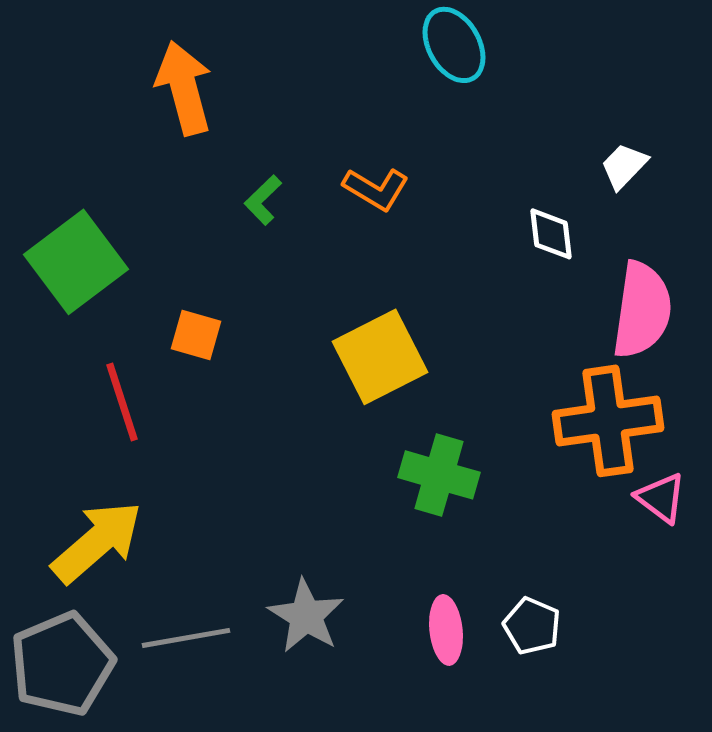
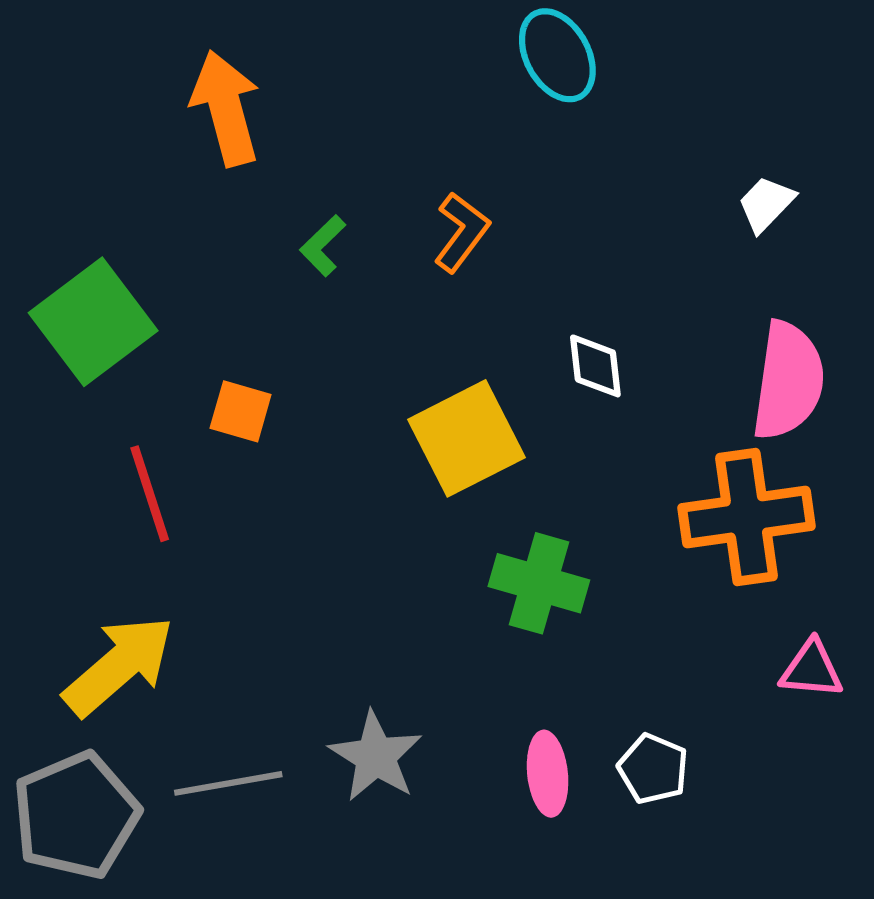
orange L-shape: (376, 189) -> (462, 232), turned -84
white diamond: (551, 234) -> (595, 366), moved
pink triangle: (661, 498) -> (812, 669), moved, turned -32

